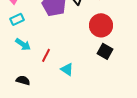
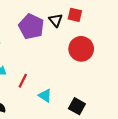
black square: (105, 51) -> (77, 106), moved

